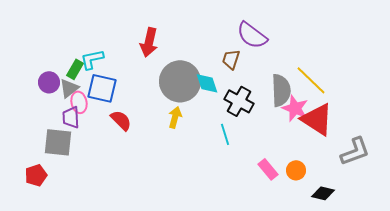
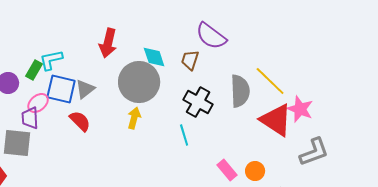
cyan diamond: (207, 83) -> (154, 57), moved
gray triangle: (69, 88) -> (85, 89), moved
pink ellipse: (79, 102) -> (38, 103), turned 60
pink star: (295, 108) -> (300, 109), moved

